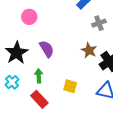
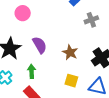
brown star: (89, 50) -> (70, 52), moved
yellow square: (70, 86) -> (71, 81), moved

